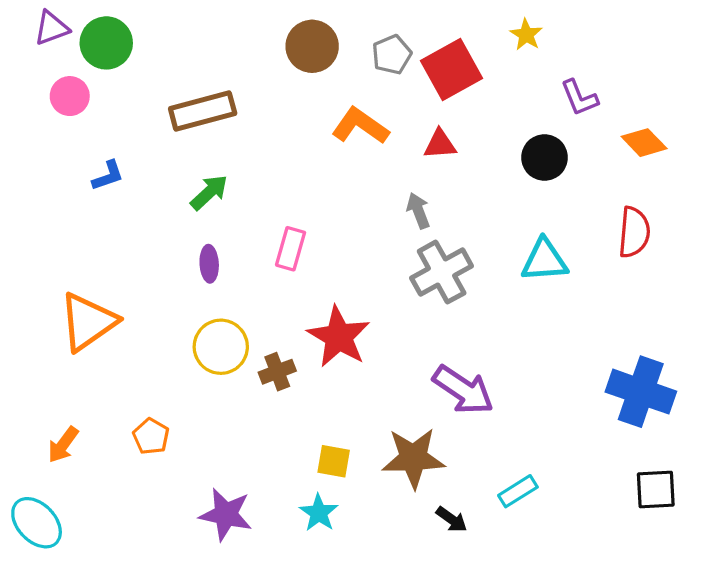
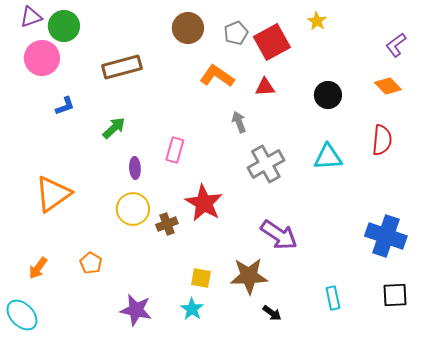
pink circle: (70, 96) -> (42, 58), size x1.5
purple L-shape: (579, 98) -> (396, 45), moved, turned 75
green arrow: (209, 192) -> (114, 128), moved
gray arrow: (418, 211) -> (239, 122), moved
purple ellipse: (209, 264) -> (135, 168), moved
cyan rectangle: (518, 491) -> (333, 298), moved, turned -70

